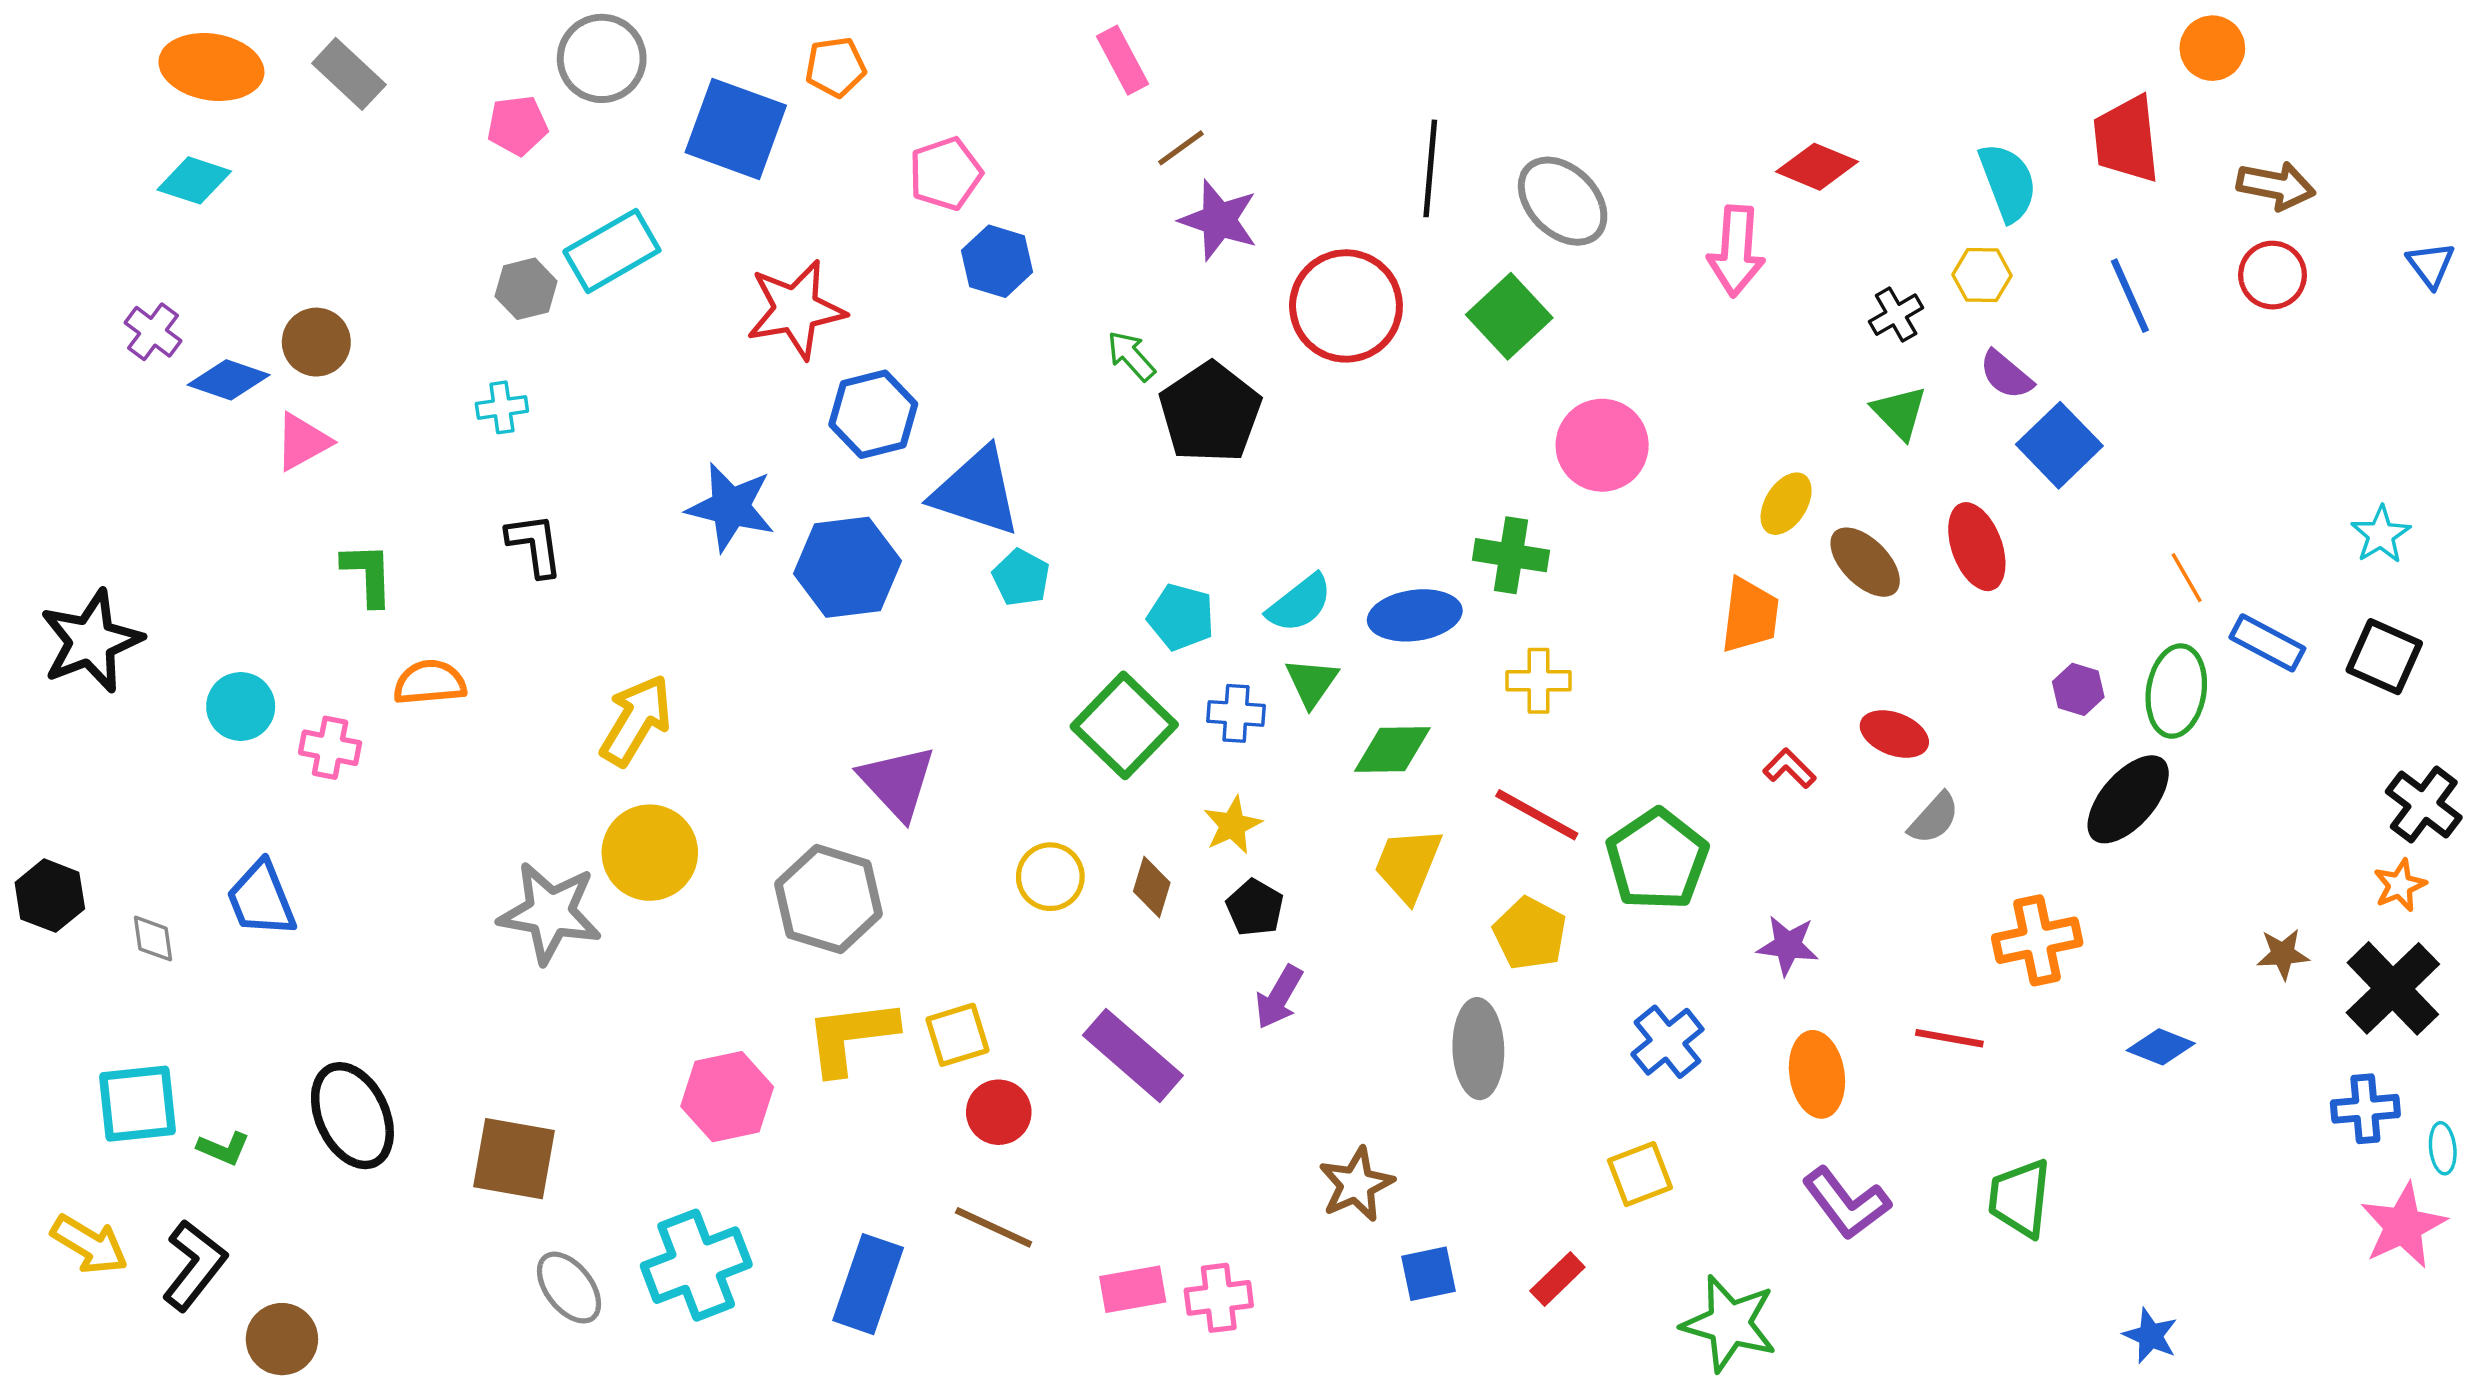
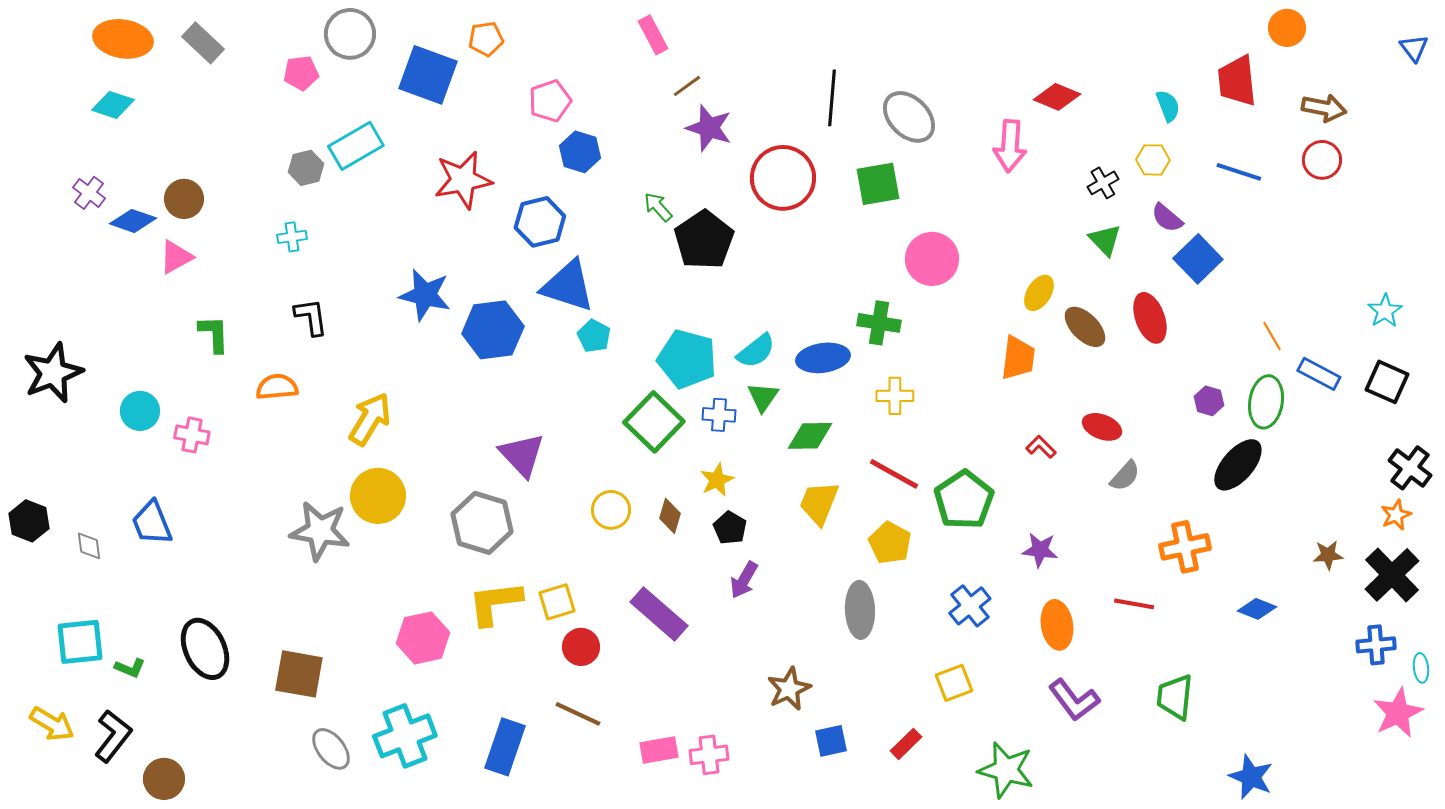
cyan semicircle: (2008, 182) -> (1168, 106), size x0.7
blue triangle: (2431, 265) -> (1414, 48), moved
blue line: (2130, 296) -> (1239, 172), turned -48
green square: (1509, 316) -> (878, 184), turned 33
blue hexagon: (873, 414) -> (540, 222), moved
cyan pentagon: (1181, 617) -> (687, 359), size x1.5
orange semicircle: (430, 682) -> (277, 387), moved
blue star: (2150, 1336) -> (1251, 777), size x1.4

